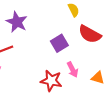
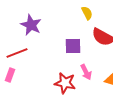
purple square: (59, 43) -> (73, 46), turned 30

